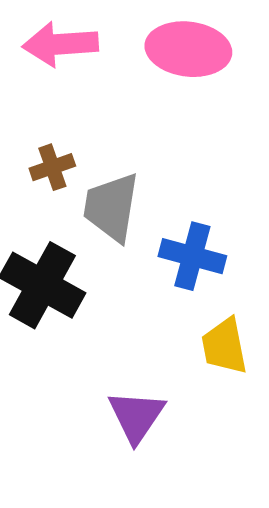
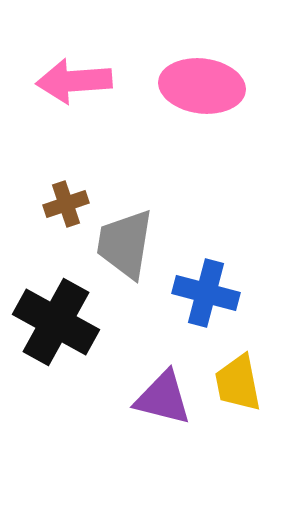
purple triangle: (136, 416) -> (163, 398), moved, turned -50

